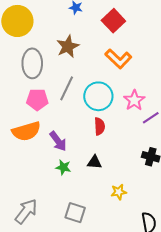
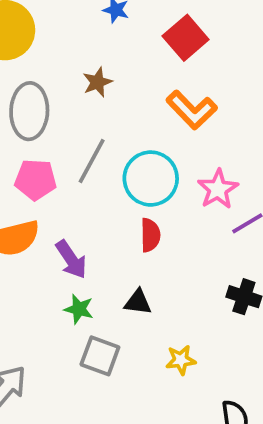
brown star: (68, 46) -> (97, 82), size x0.7
gray square: (75, 213) -> (100, 356), moved

